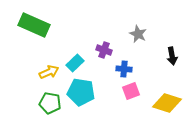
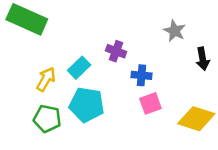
gray star: (138, 34) -> (175, 31), moved
yellow arrow: (49, 72) -> (46, 79), turned -36

